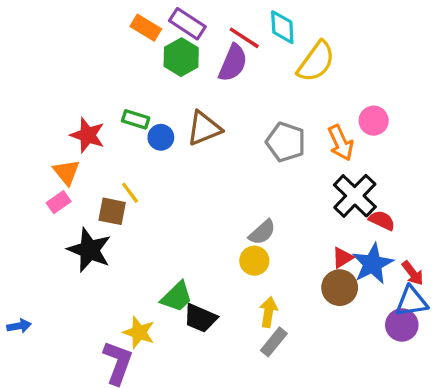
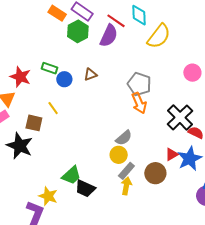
brown triangle: (204, 128) -> (90, 75), size x0.6
orange arrow: (341, 143) -> (139, 103), moved
yellow line: (130, 193) -> (53, 108), moved
brown circle: (340, 288) -> (155, 173), moved
gray rectangle: (274, 342) -> (126, 171), moved

